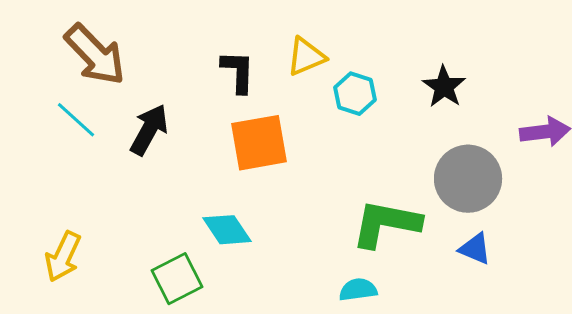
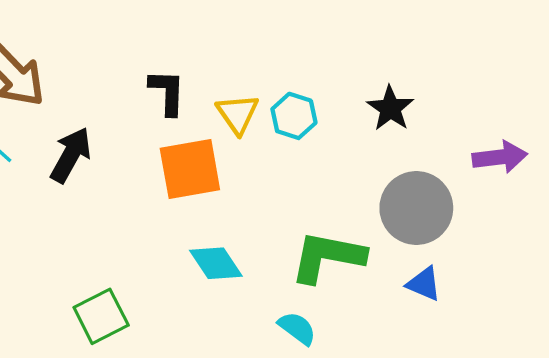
yellow triangle: (306, 57) -> (238, 114), moved, turned -42
cyan diamond: (227, 230) -> (216, 263), moved
cyan semicircle: (358, 290) -> (297, 328), turned 45

